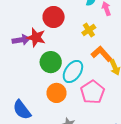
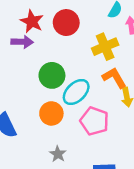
yellow cross: (89, 30) -> (105, 47), size x1.5
red star: (36, 37) -> (32, 21), moved
pink pentagon: (92, 92) -> (94, 121), turned -30

